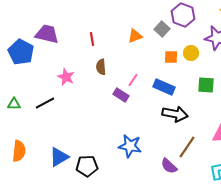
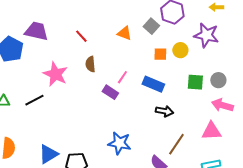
orange triangle: (135, 36) -> (124, 33), turned 42
red line: (92, 39) -> (81, 36), turned -32
pink star: (66, 77) -> (55, 74), size x1.4
black arrow: (175, 114) -> (164, 111), size x0.7

